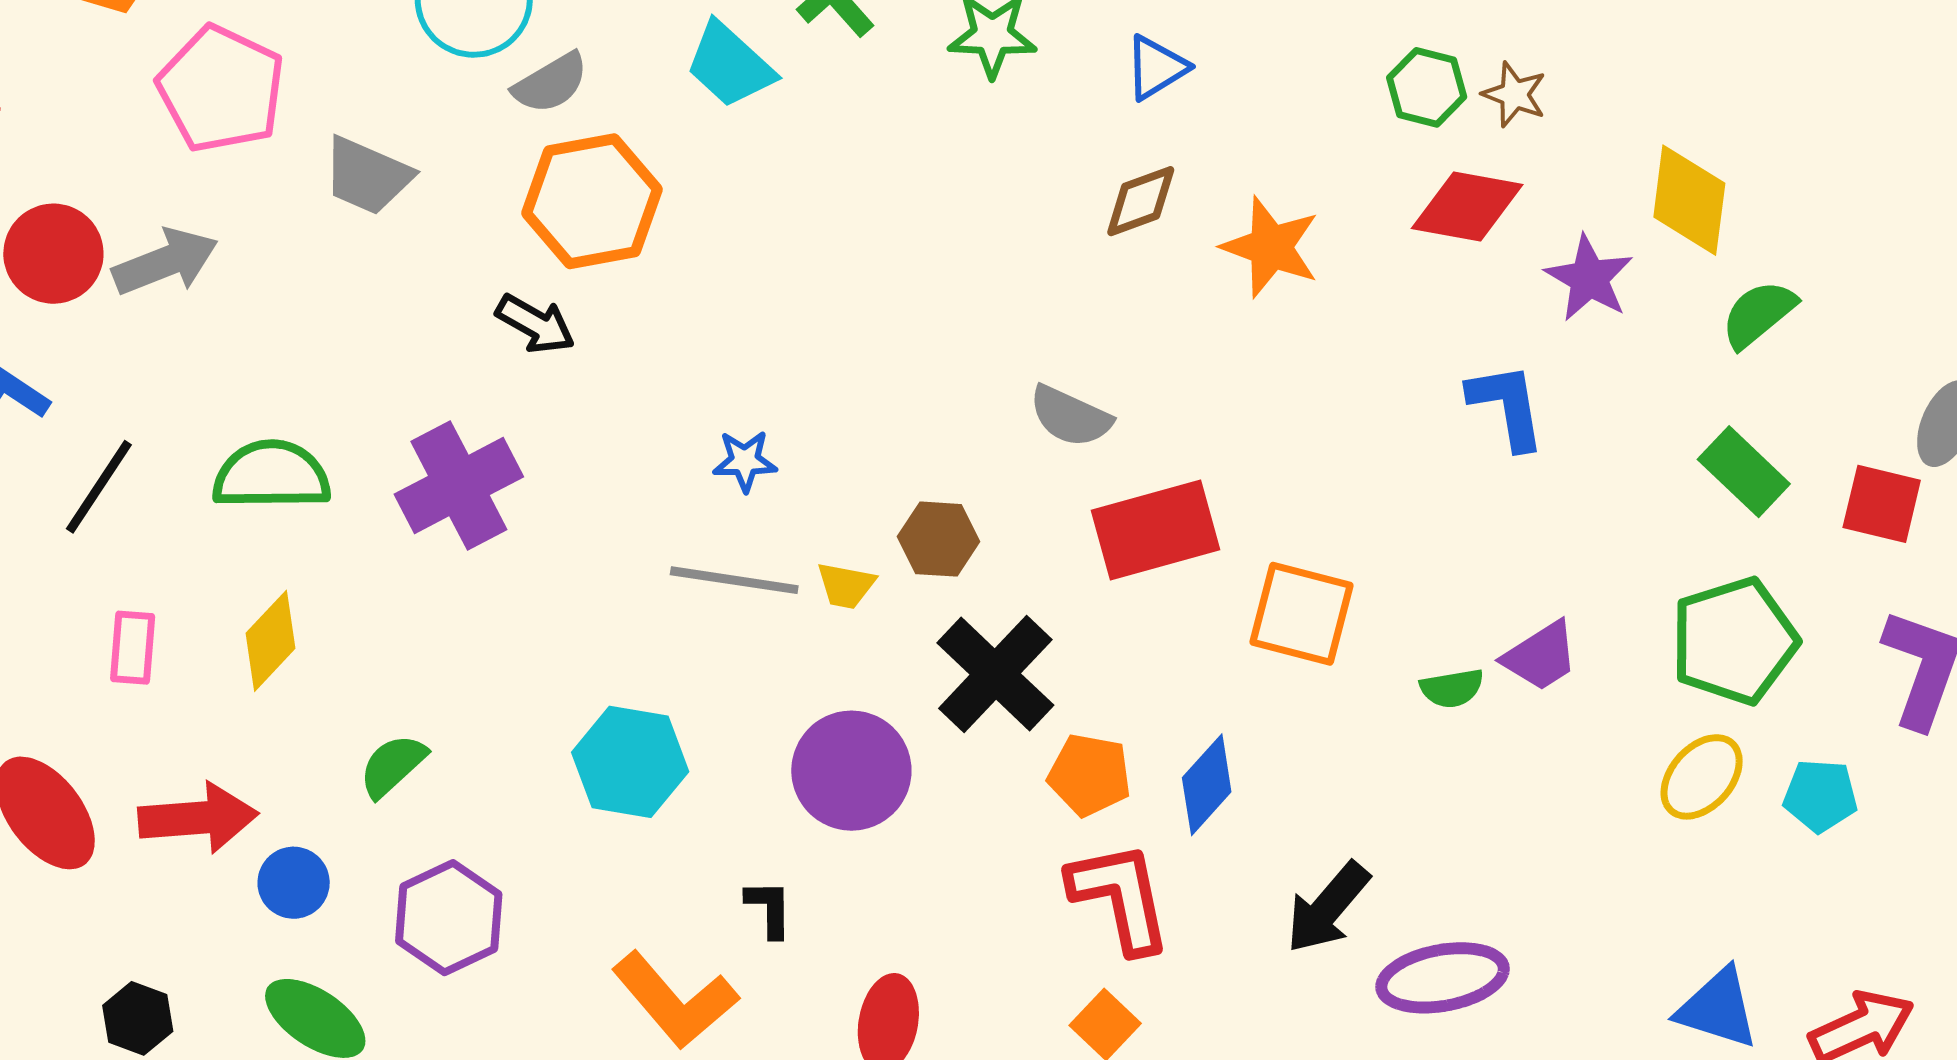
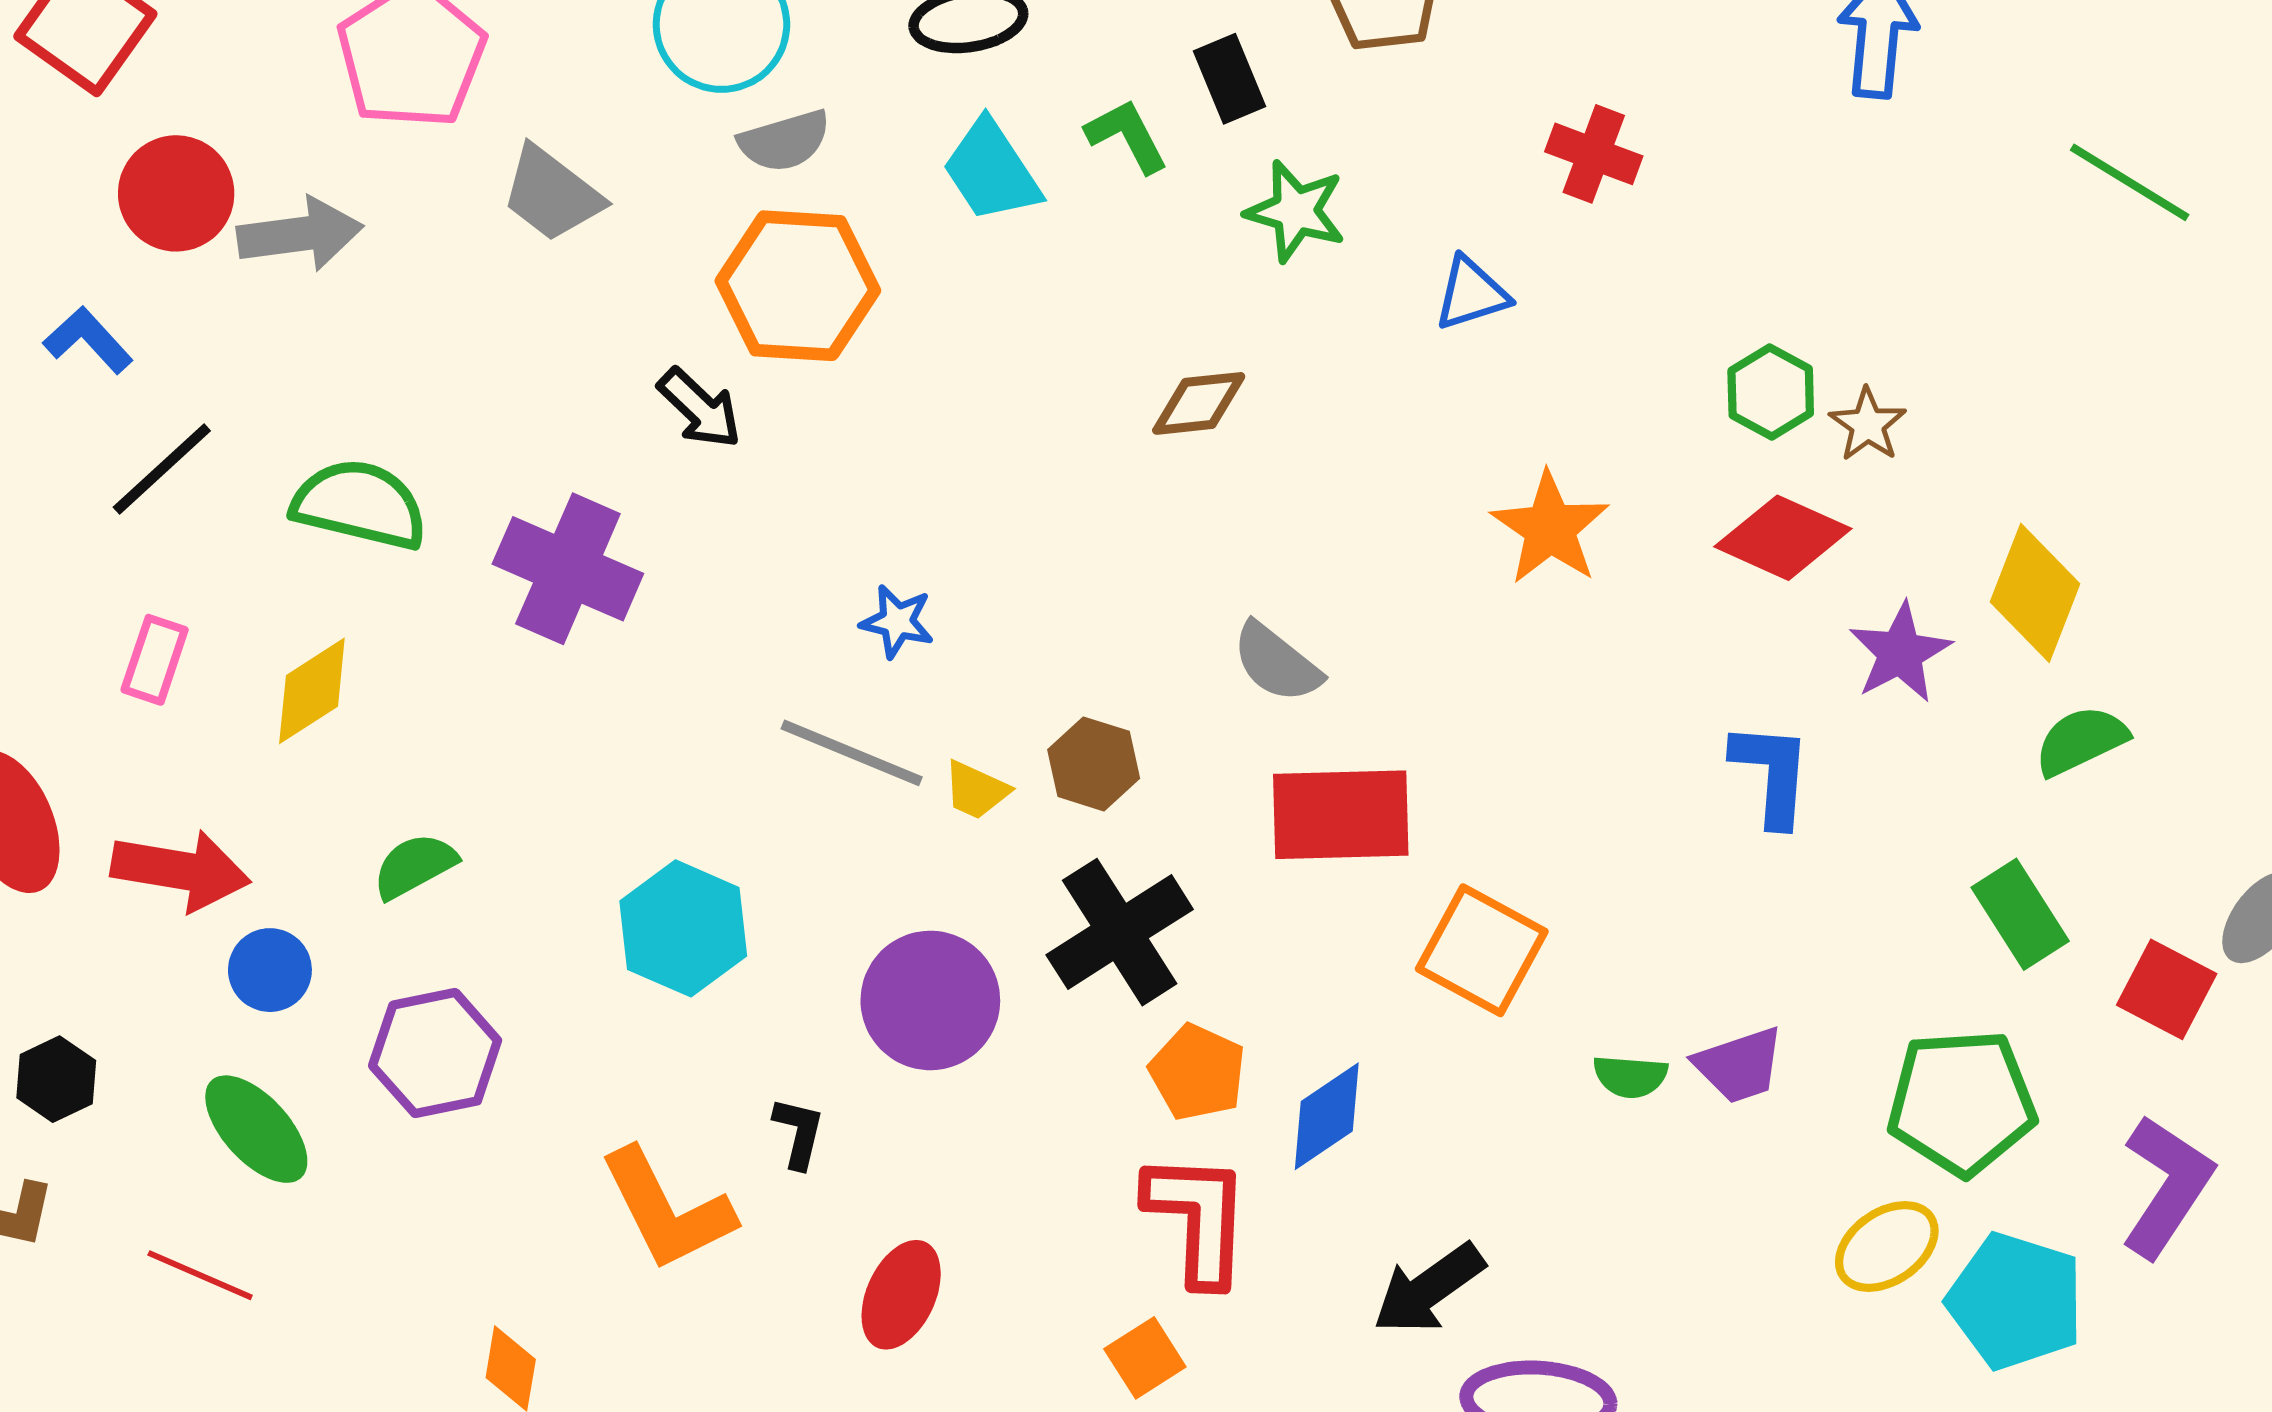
brown diamond: (1141, 201) -> (1199, 403), moved
purple cross: (459, 486) -> (568, 569), turned 37
cyan pentagon: (1820, 796) -> (2015, 1301), size x1.6

